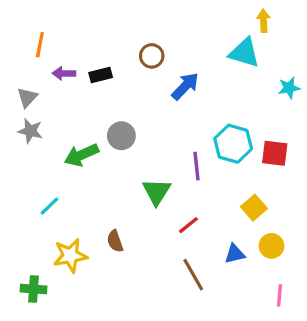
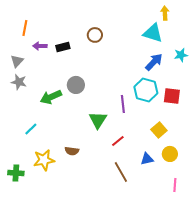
blue arrow: (185, 86) -> (154, 62), moved
brown semicircle: (115, 241) -> (72, 151), turned -64
green cross: (34, 289) -> (16, 173), moved

